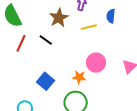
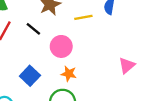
pink circle: (96, 63) -> (61, 46), moved

